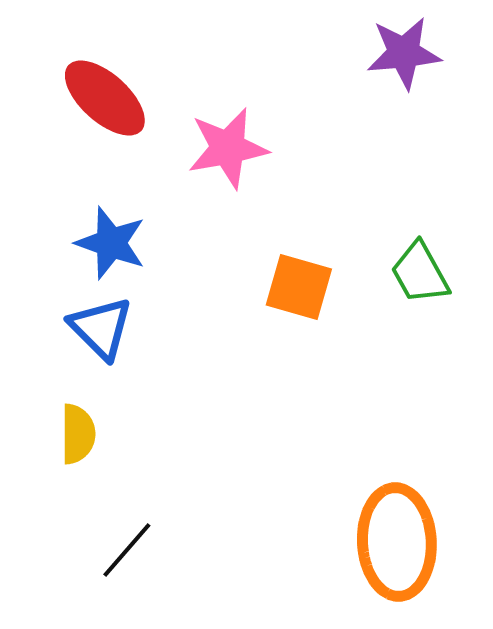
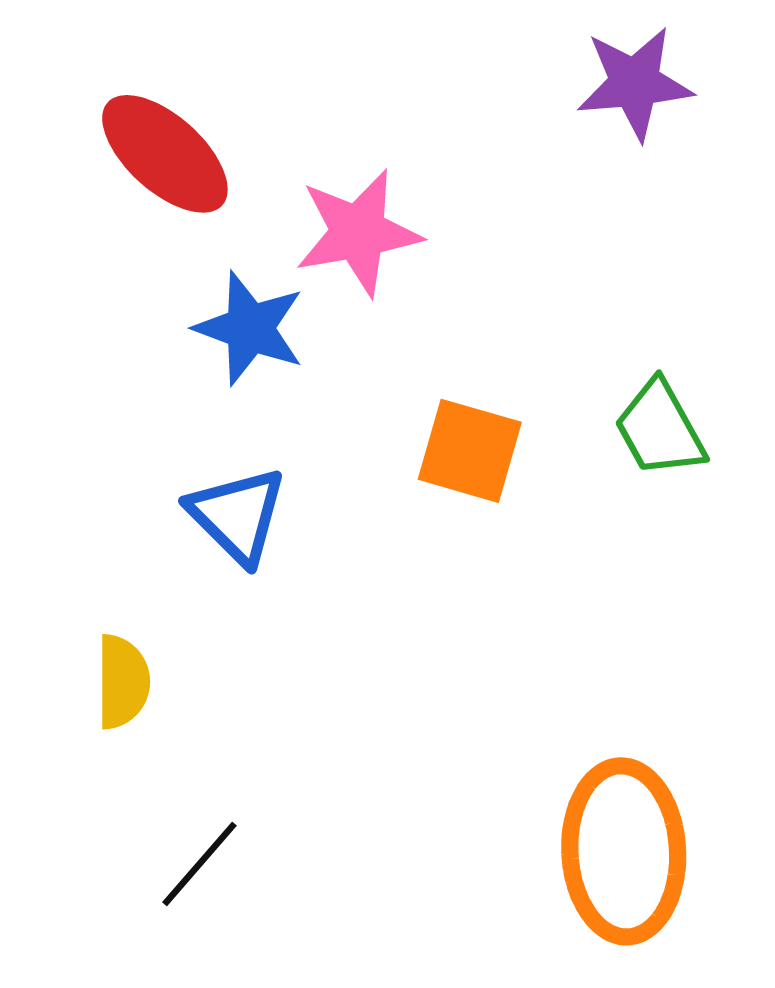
blue star: (111, 243) -> (250, 328), moved
blue triangle: (101, 328) -> (237, 515), moved

